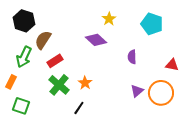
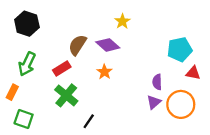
cyan pentagon: (152, 24) -> (180, 49), moved, turned -30
brown semicircle: (43, 40) -> (77, 45), moved
purple semicircle: (132, 57) -> (157, 82), moved
orange star: (85, 83) -> (104, 72), moved

